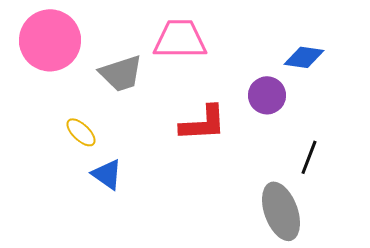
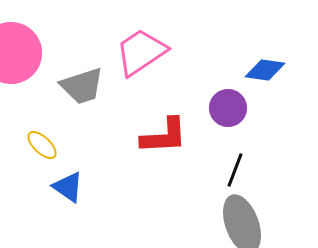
pink trapezoid: (180, 39) -> (141, 52), turned -34
black line: (309, 157) -> (235, 170), moved

